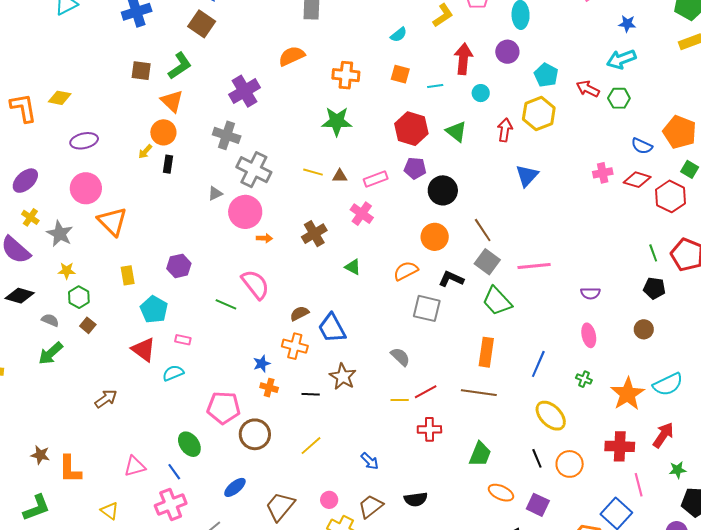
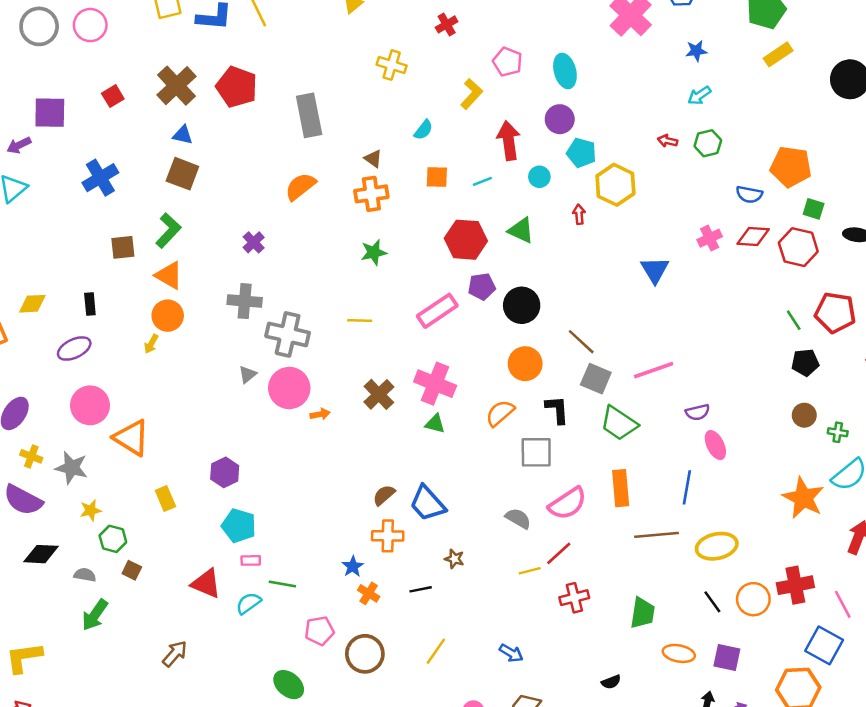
cyan arrow: (621, 59) -> (699, 96), size x0.7
cyan pentagon: (546, 75) -> (581, 153), moved
red arrow: (588, 89) -> (667, 141), size x0.7
purple cross: (244, 91) -> (254, 242), size x0.6
green star: (337, 121) -> (374, 252), size x0.7
red arrow: (505, 130) -> (579, 214), size x0.7
black rectangle: (168, 164) -> (90, 304), moved
brown triangle: (340, 176) -> (373, 159), moved, turned 49
blue triangle: (527, 176) -> (655, 270), moved
pink rectangle: (376, 179) -> (437, 311), size x1.4
pink cross: (362, 214) -> (435, 384), moved, size x1.4
black L-shape: (451, 279) -> (557, 410), turned 75
pink semicircle: (255, 284) -> (568, 503), moved, turned 108
purple semicircle: (590, 293) -> (698, 412), moved
green line: (226, 304) -> (282, 584), moved
cyan pentagon: (154, 309) -> (239, 526), moved
pink ellipse: (589, 335) -> (715, 445), moved
brown star: (343, 377) -> (454, 559), size x0.6
green cross: (584, 379) -> (838, 432), moved
orange cross: (269, 388) -> (369, 593), turned 30
brown line: (479, 393) -> (657, 535), moved
pink pentagon: (224, 408) -> (319, 631), size x0.7
yellow ellipse: (551, 416) -> (717, 546), turned -44
red cross: (620, 446) -> (795, 585), moved
black semicircle: (416, 499) -> (611, 682), moved, size x0.7

